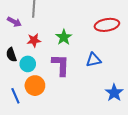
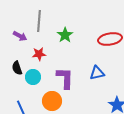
green star: (64, 37) -> (65, 35), moved
orange circle: (35, 86) -> (52, 101), moved

